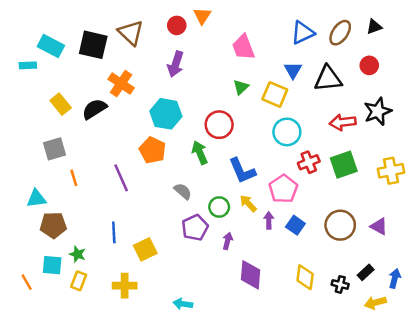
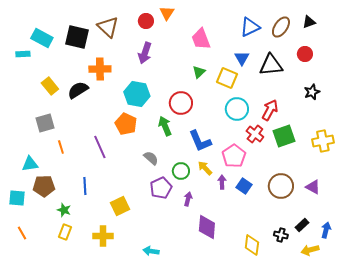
orange cross: (121, 84) -> (100, 69), turned -35
black star: (378, 111) -> (312, 92), size x0.7
red arrow: (343, 122) -> (270, 110), moved, turned 125
red cross: (309, 162) -> (255, 134), turned -30
blue line: (114, 232) -> (85, 186), moved
cyan square: (52, 265) -> (17, 198), moved
yellow diamond: (305, 277) -> (252, 245), moved

